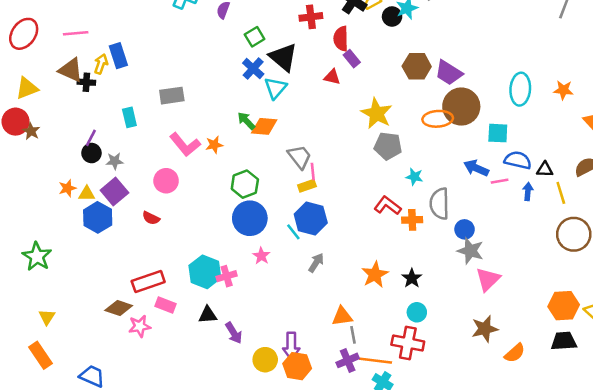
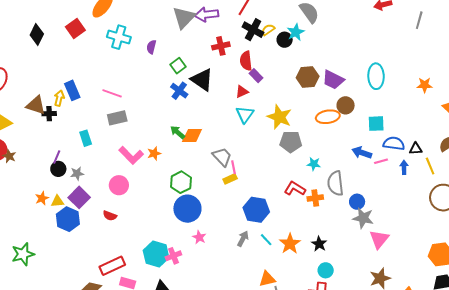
pink line: (76, 33) -> (112, 93), moved, turned 30
red triangle: (332, 77) -> (242, 92), turned -32
cyan triangle: (275, 88) -> (245, 114), moved
cyan ellipse: (520, 89) -> (376, 76), moved
brown circle: (461, 107) -> (346, 105), size x0.6
blue hexagon: (311, 219) -> (256, 210), moved
cyan line: (293, 232) -> (266, 240), moved
green star: (37, 256) -> (23, 254), turned 30

